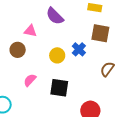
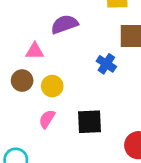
purple semicircle: (55, 16) -> (64, 24), turned 126
yellow circle: (57, 55) -> (52, 86), moved

